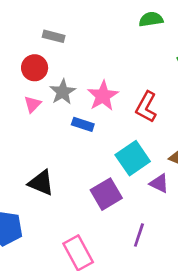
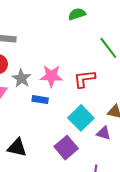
pink star: (103, 96) -> (51, 76), turned -30
red L-shape: (146, 107) -> (84, 79), turned 65

